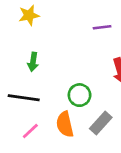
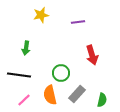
yellow star: (29, 15) -> (41, 15), moved

